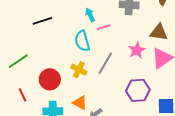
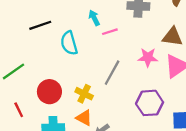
cyan semicircle: (82, 41) -> (69, 43), moved
pink star: (137, 50) -> (148, 57), turned 30
yellow cross: (79, 70) -> (84, 94), moved

